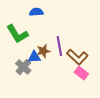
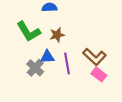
purple line: (59, 46) -> (67, 63), moved
brown star: (43, 51) -> (57, 35), moved

